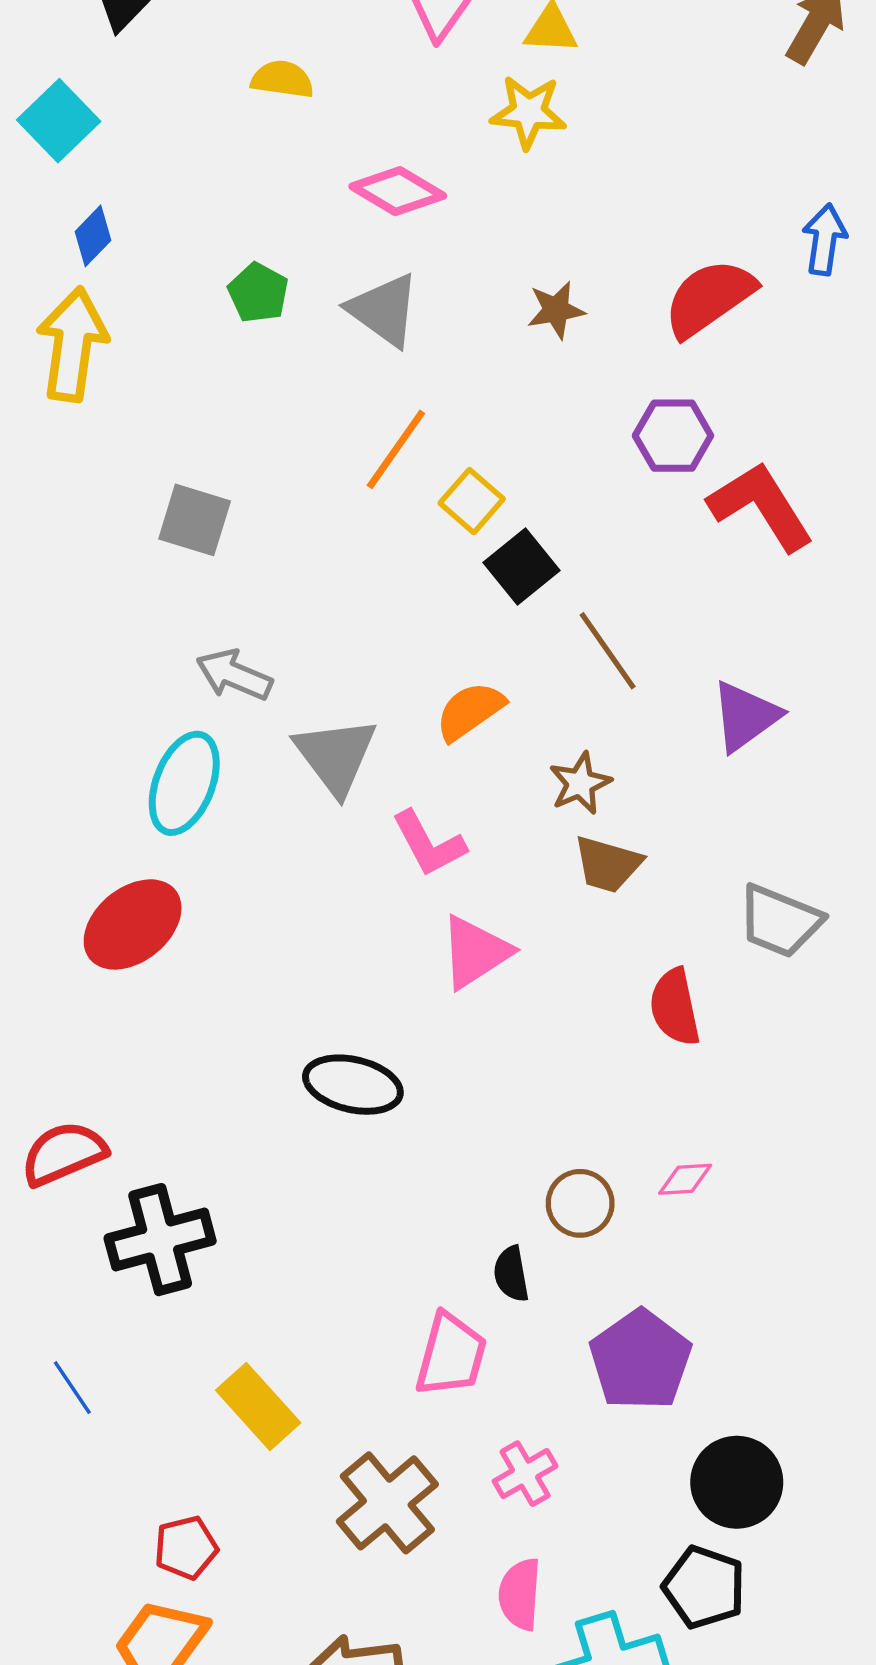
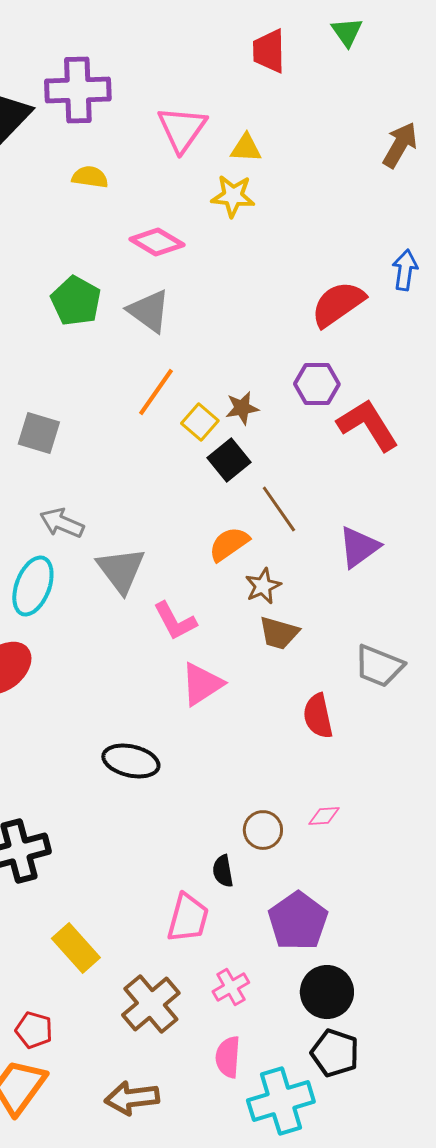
green pentagon: (258, 293) -> (76, 301), size x1.4
brown star: (556, 310) -> (242, 408), moved
orange semicircle: (470, 711) -> (229, 544), moved
black circle: (737, 1482) -> (327, 992), moved
red pentagon: (186, 1548) -> (34, 1030), turned 30

